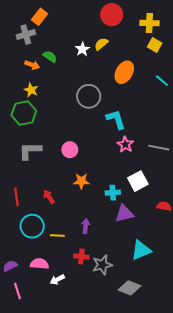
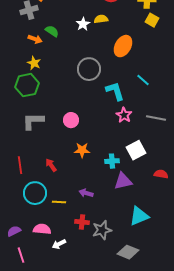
yellow semicircle: (101, 44) -> (101, 19), turned 32
cyan line: (162, 81) -> (143, 80), moved
purple arrow: (86, 226) -> (86, 193), turned -80

